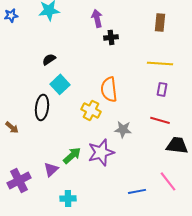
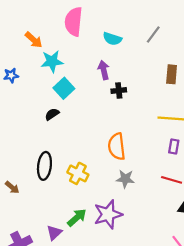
blue star: (11, 15) -> (11, 75), moved
cyan square: (60, 84) -> (64, 88), moved
yellow cross: (91, 110) -> (78, 173), moved
gray star: (123, 129) -> (125, 179), moved

